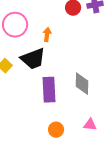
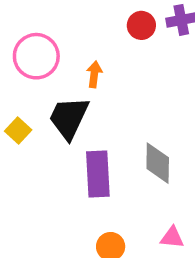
black trapezoid: (33, 59) -> (69, 118), turned 136

